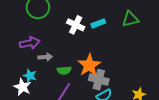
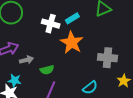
orange star: (89, 65) -> (72, 42), moved
gray cross: (99, 80) -> (107, 58), moved

